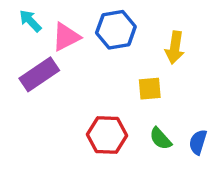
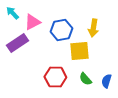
blue hexagon: (116, 30) -> (61, 30), moved
yellow square: (150, 89) -> (79, 51), size x1.5

